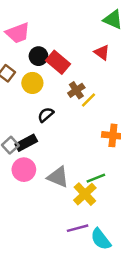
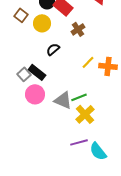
yellow line: (89, 100) -> (88, 62), moved
black rectangle: (26, 143) -> (37, 72), turned 66
green line: (96, 178) -> (79, 97), moved

